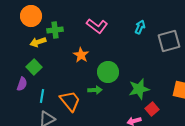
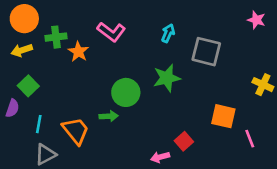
gray square: (169, 41) -> (206, 52), turned 30
yellow arrow: (38, 42) -> (22, 50), moved
orange star: (81, 55) -> (78, 52), moved
green star: (139, 89) -> (167, 78), moved

